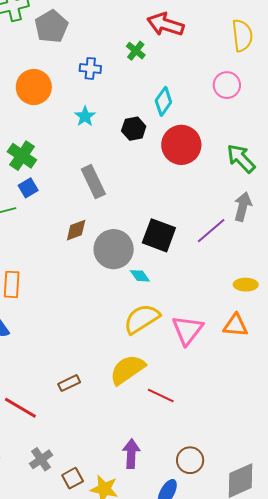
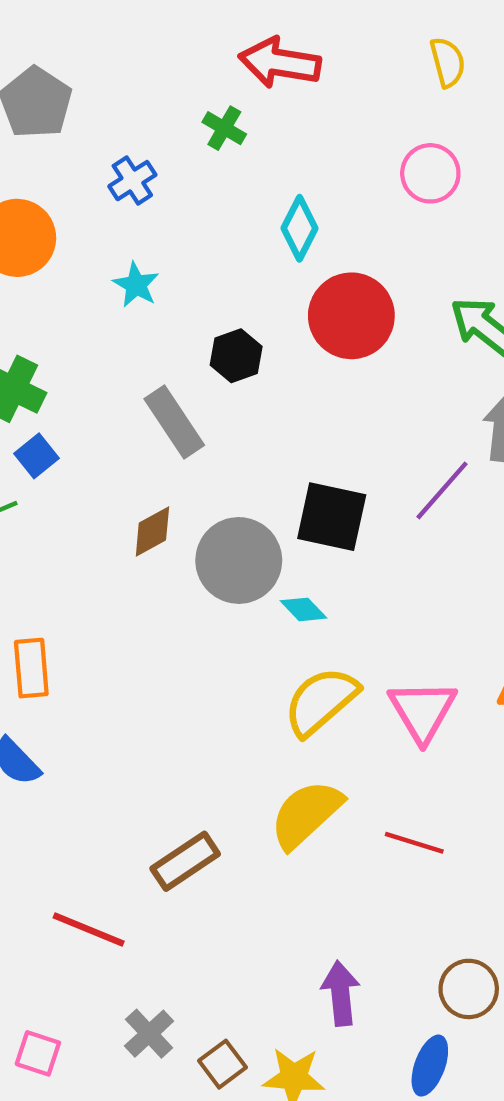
yellow semicircle: (242, 35) -> (448, 62), size x0.7
blue cross: (90, 68) -> (132, 181), turned -30
black hexagon: (134, 129) -> (236, 356), moved
brown rectangle: (69, 383) -> (185, 861), size x1.4
red line: (161, 395) -> (414, 843), moved

